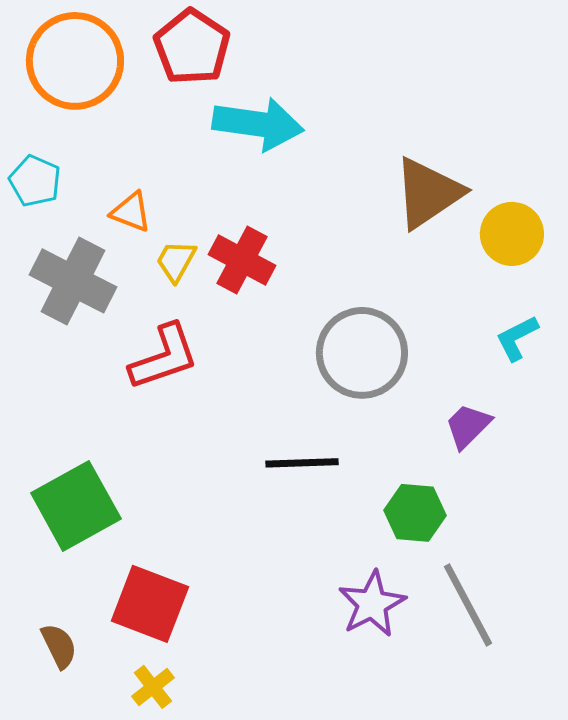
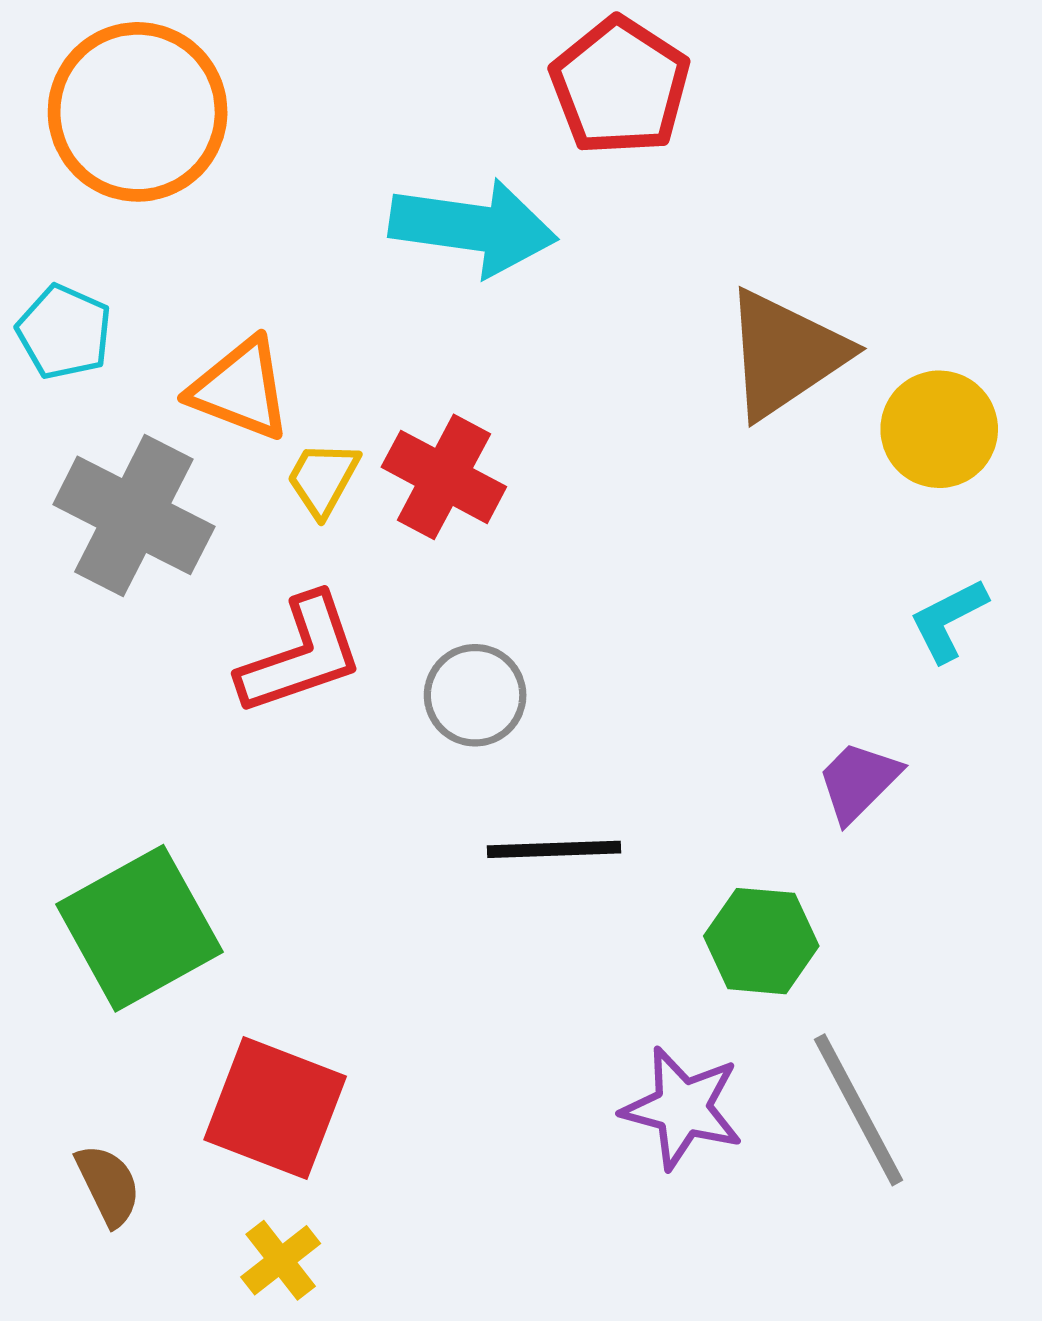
red pentagon: (192, 47) -> (620, 86), moved
orange triangle: (131, 212) -> (240, 389), size x1.4
gray circle: (362, 353) -> (475, 695), moved, size x0.6
purple star: (372, 604) -> (682, 1108), turned -30

